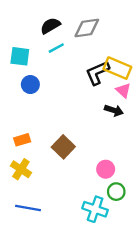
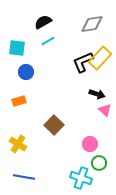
gray diamond: (87, 28) -> (92, 24), moved
yellow rectangle: (117, 68) -> (100, 58), turned -70
pink triangle: (123, 90) -> (105, 110), moved
orange rectangle: (22, 140) -> (19, 101), moved

